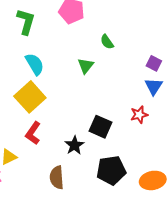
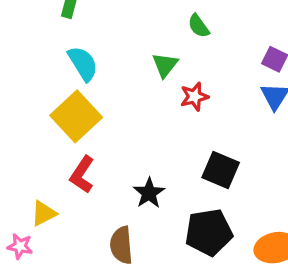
red star: (139, 115) -> (194, 97), moved
black square: (100, 127) -> (221, 170), moved

